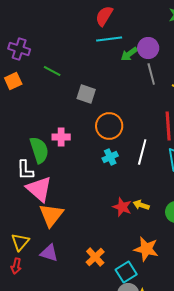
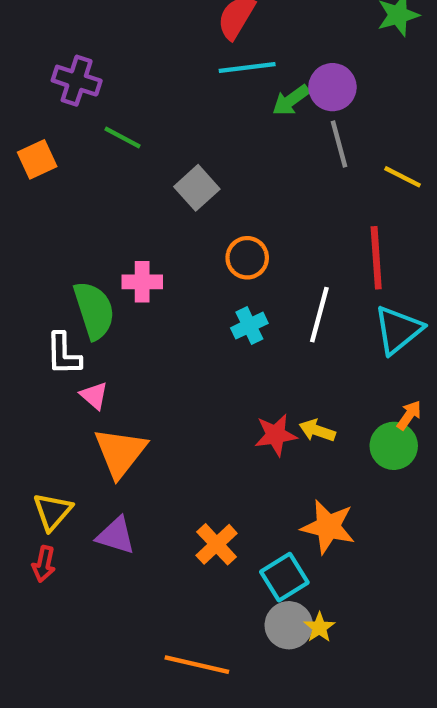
purple cross: (19, 49) -> (77, 81), moved
gray square: (86, 94) -> (197, 188), turned 30
orange circle: (109, 126) -> (247, 258), size x0.7
pink triangle: (39, 189) -> (94, 396), size x0.5
red star: (122, 207) -> (276, 435), turned -30

